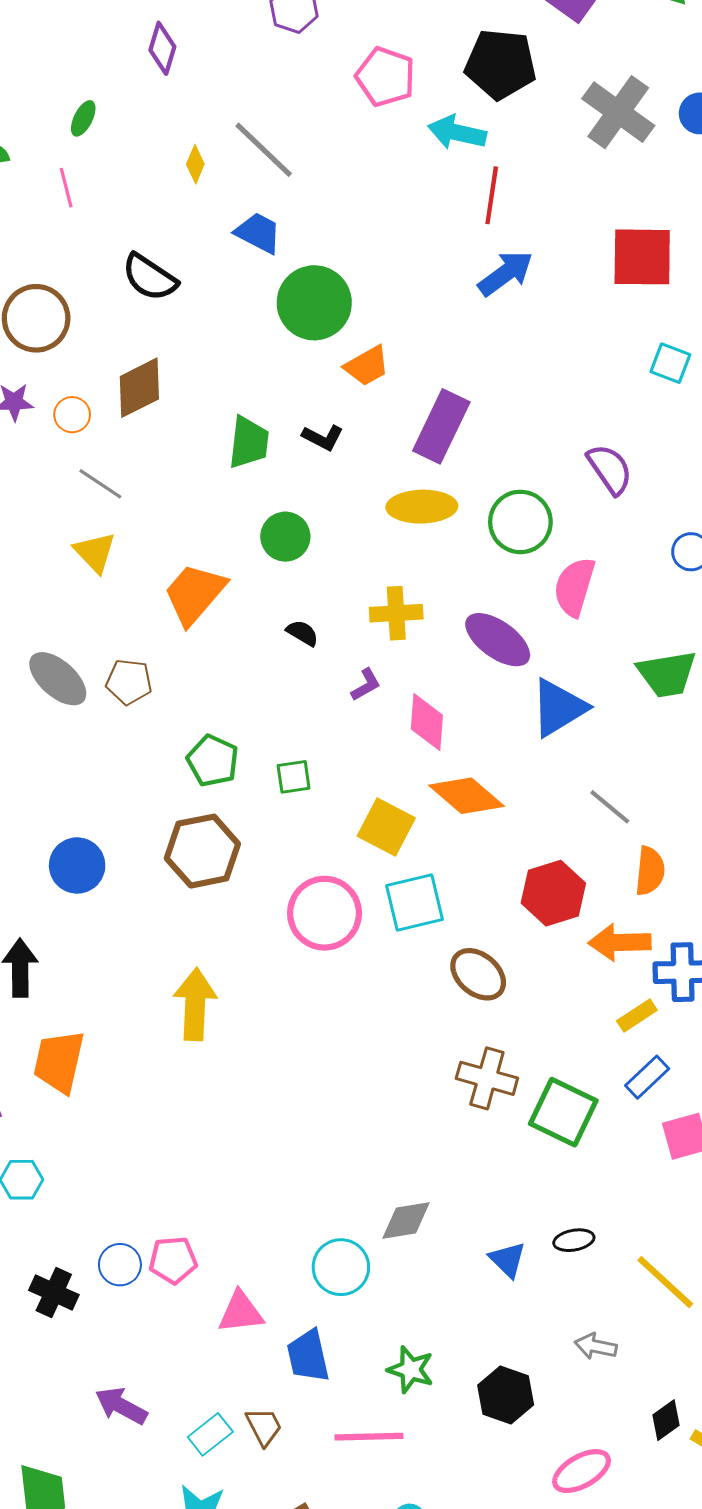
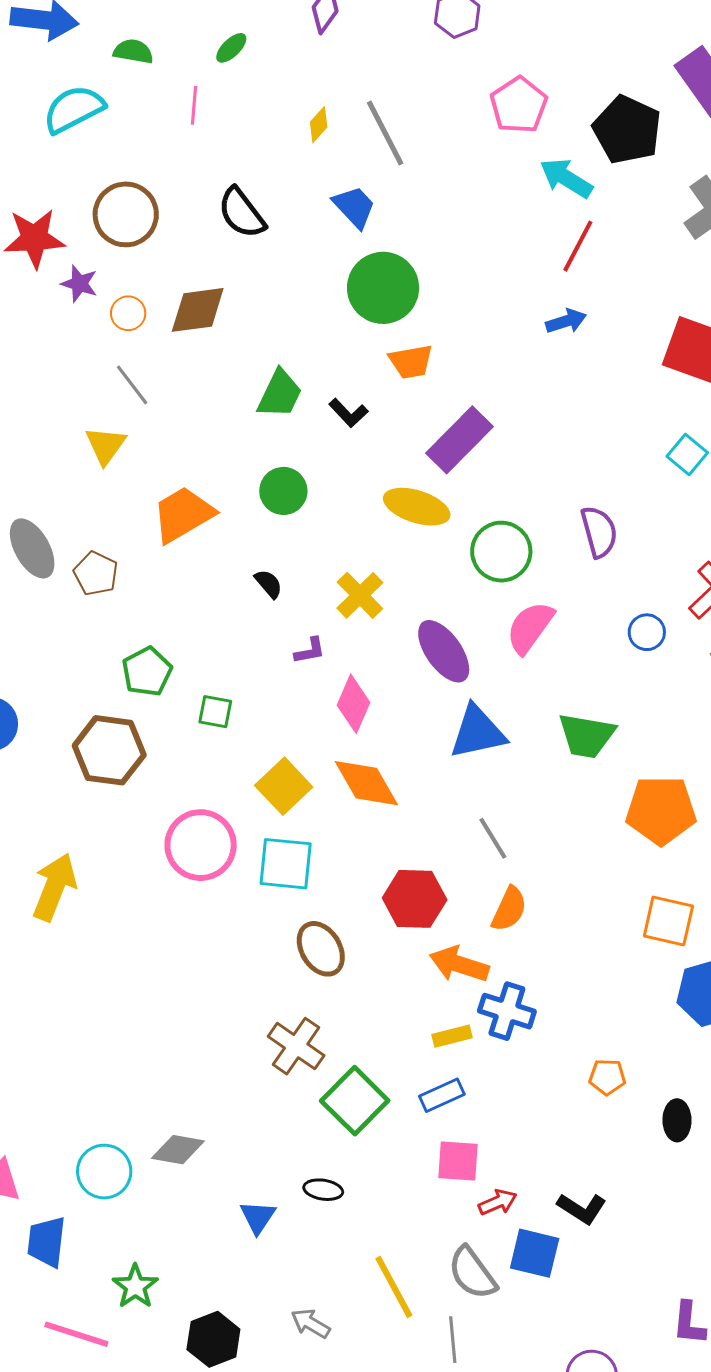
blue arrow: (506, 273) -> (566, 321), size x0.7
yellow cross: (396, 613) -> (360, 595), turned 30
black ellipse: (574, 1240) -> (323, 1190), moved

